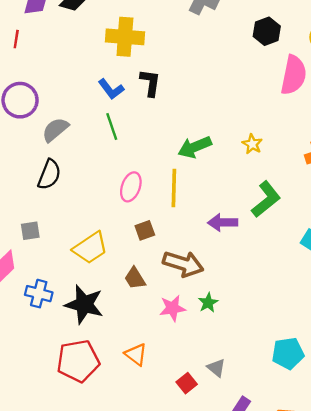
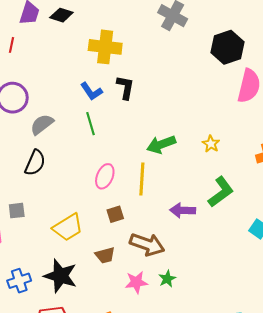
black hexagon: (267, 31) -> (227, 47), size x1.4
brown trapezoid: (135, 278) -> (105, 255), turned -75
blue cross: (39, 294) -> (19, 281), moved, turned -35

